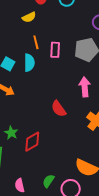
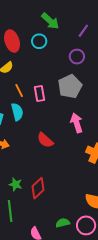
red semicircle: (59, 109) -> (45, 140), moved
green semicircle: (48, 181) -> (63, 223), turned 56

